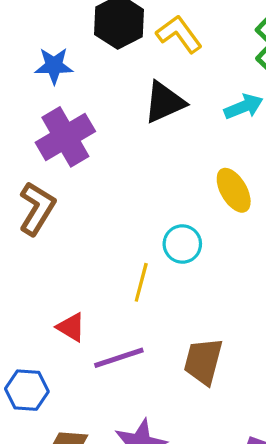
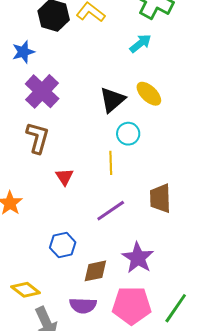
black triangle: (164, 102) -> (112, 100), moved
red triangle: (71, 327) -> (64, 177), moved, turned 42

